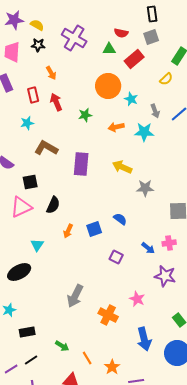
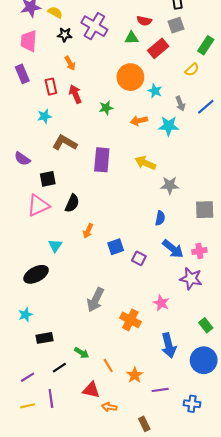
black star: (38, 45) -> (65, 35), moved
blue semicircle: (120, 219) -> (160, 218), moved, turned 64
blue square: (94, 229) -> (116, 247), moved
pink cross: (169, 243) -> (199, 251), moved
blue arrow: (148, 248) -> (173, 249), size x1.5
black line: (31, 360) -> (59, 368), moved

